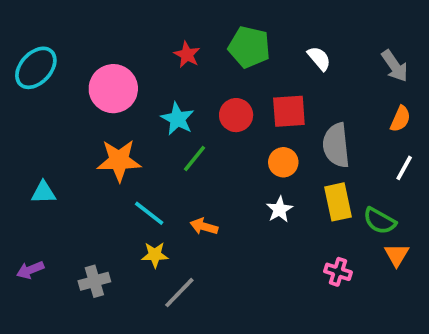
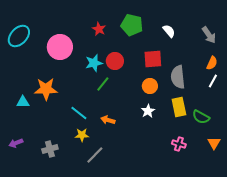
red circle: (236, 115) -> (115, 61), moved
cyan star: (178, 119) -> (94, 63), turned 30
orange star: (119, 160) -> (46, 89), moved
white line: (404, 168) -> (213, 81), moved
orange triangle: (397, 255) -> (214, 143), moved

